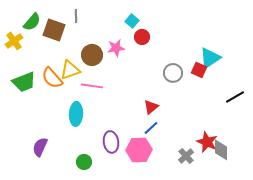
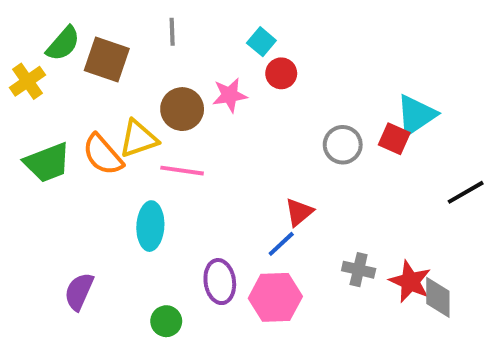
gray line: (76, 16) -> (172, 32), moved
blue line: (151, 128) -> (281, 244), moved
gray cross: (186, 156) -> (359, 270), moved, turned -35

